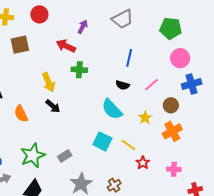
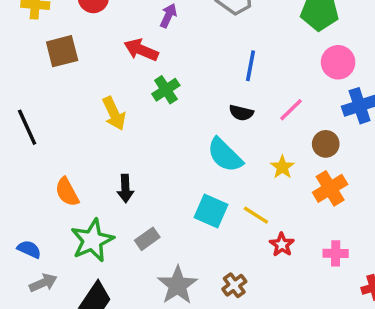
green cross: (79, 70) -> (166, 90), turned -35
black arrow: (53, 106) -> (125, 188), moved, turned 49
orange semicircle: (21, 114) -> (67, 192), moved

